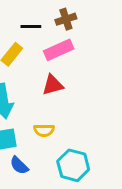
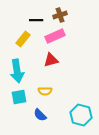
blue semicircle: (19, 165) -> (40, 115), moved
cyan hexagon: (73, 165) -> (81, 115), moved

